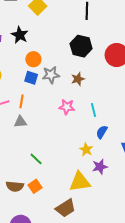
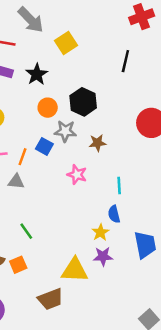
black hexagon: (81, 46) -> (83, 102), moved
blue square: (31, 78) -> (44, 146), moved
cyan line: (93, 110) -> (119, 185), moved
blue semicircle: (102, 132) -> (114, 214), turned -56
yellow star: (86, 149) -> (100, 232), moved

